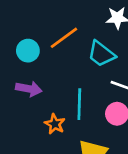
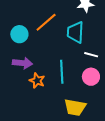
cyan trapezoid: (101, 54) -> (75, 32), turned 60
orange star: (55, 124) -> (37, 81), moved

